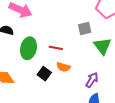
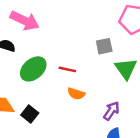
green ellipse: (29, 48) -> (33, 69), turned 35
black square: (44, 74) -> (30, 114), moved

